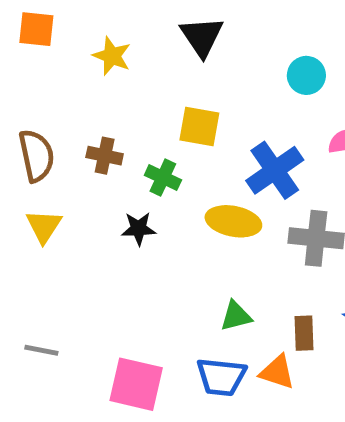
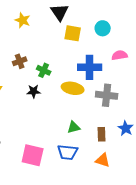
yellow square: (199, 126) -> (73, 33), moved
brown cross: (105, 156) -> (20, 61), turned -32
blue cross: (275, 170) -> (90, 67), turned 35
orange triangle: (277, 372) -> (103, 160), moved

